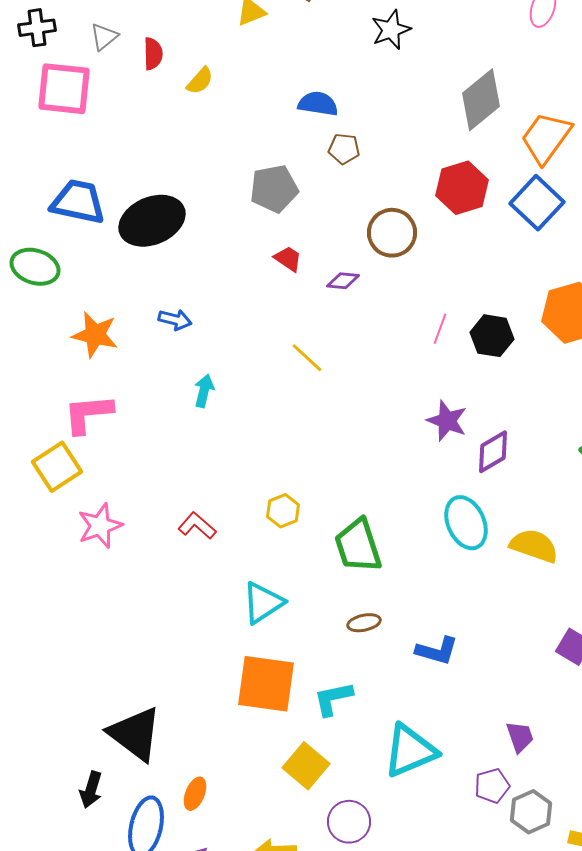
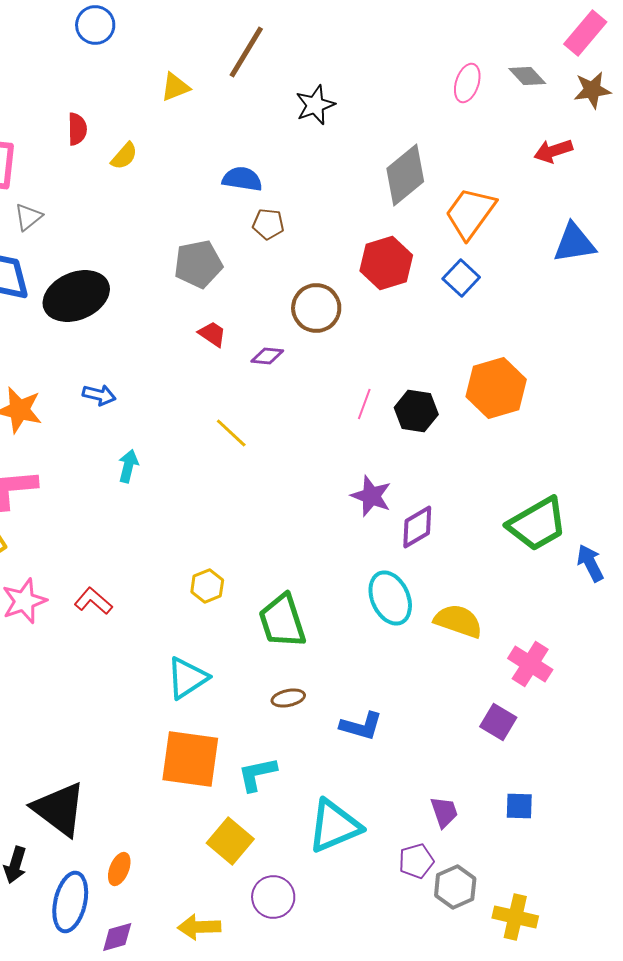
gray triangle: (104, 37) -> (28, 217), moved
blue square: (537, 203) -> (461, 278), size x0.7
red L-shape: (197, 526) -> (93, 601), moved

